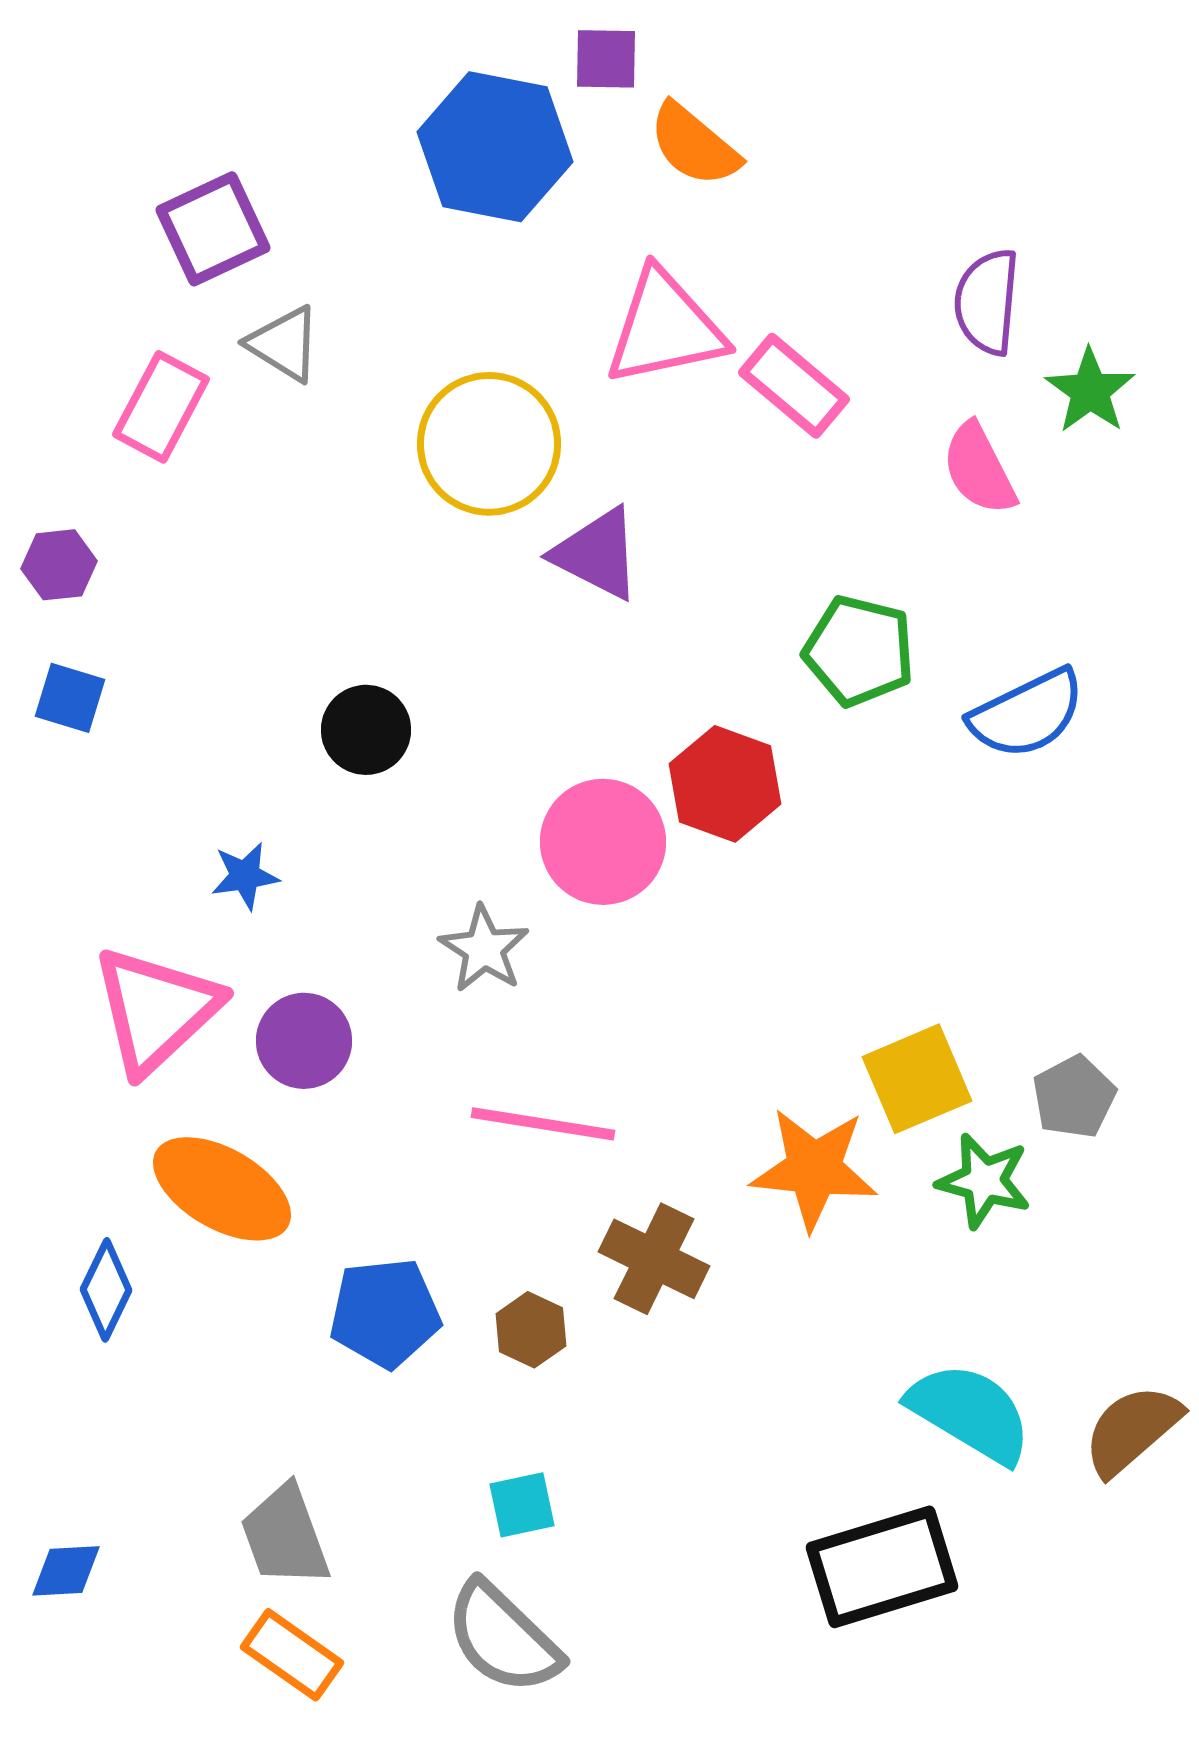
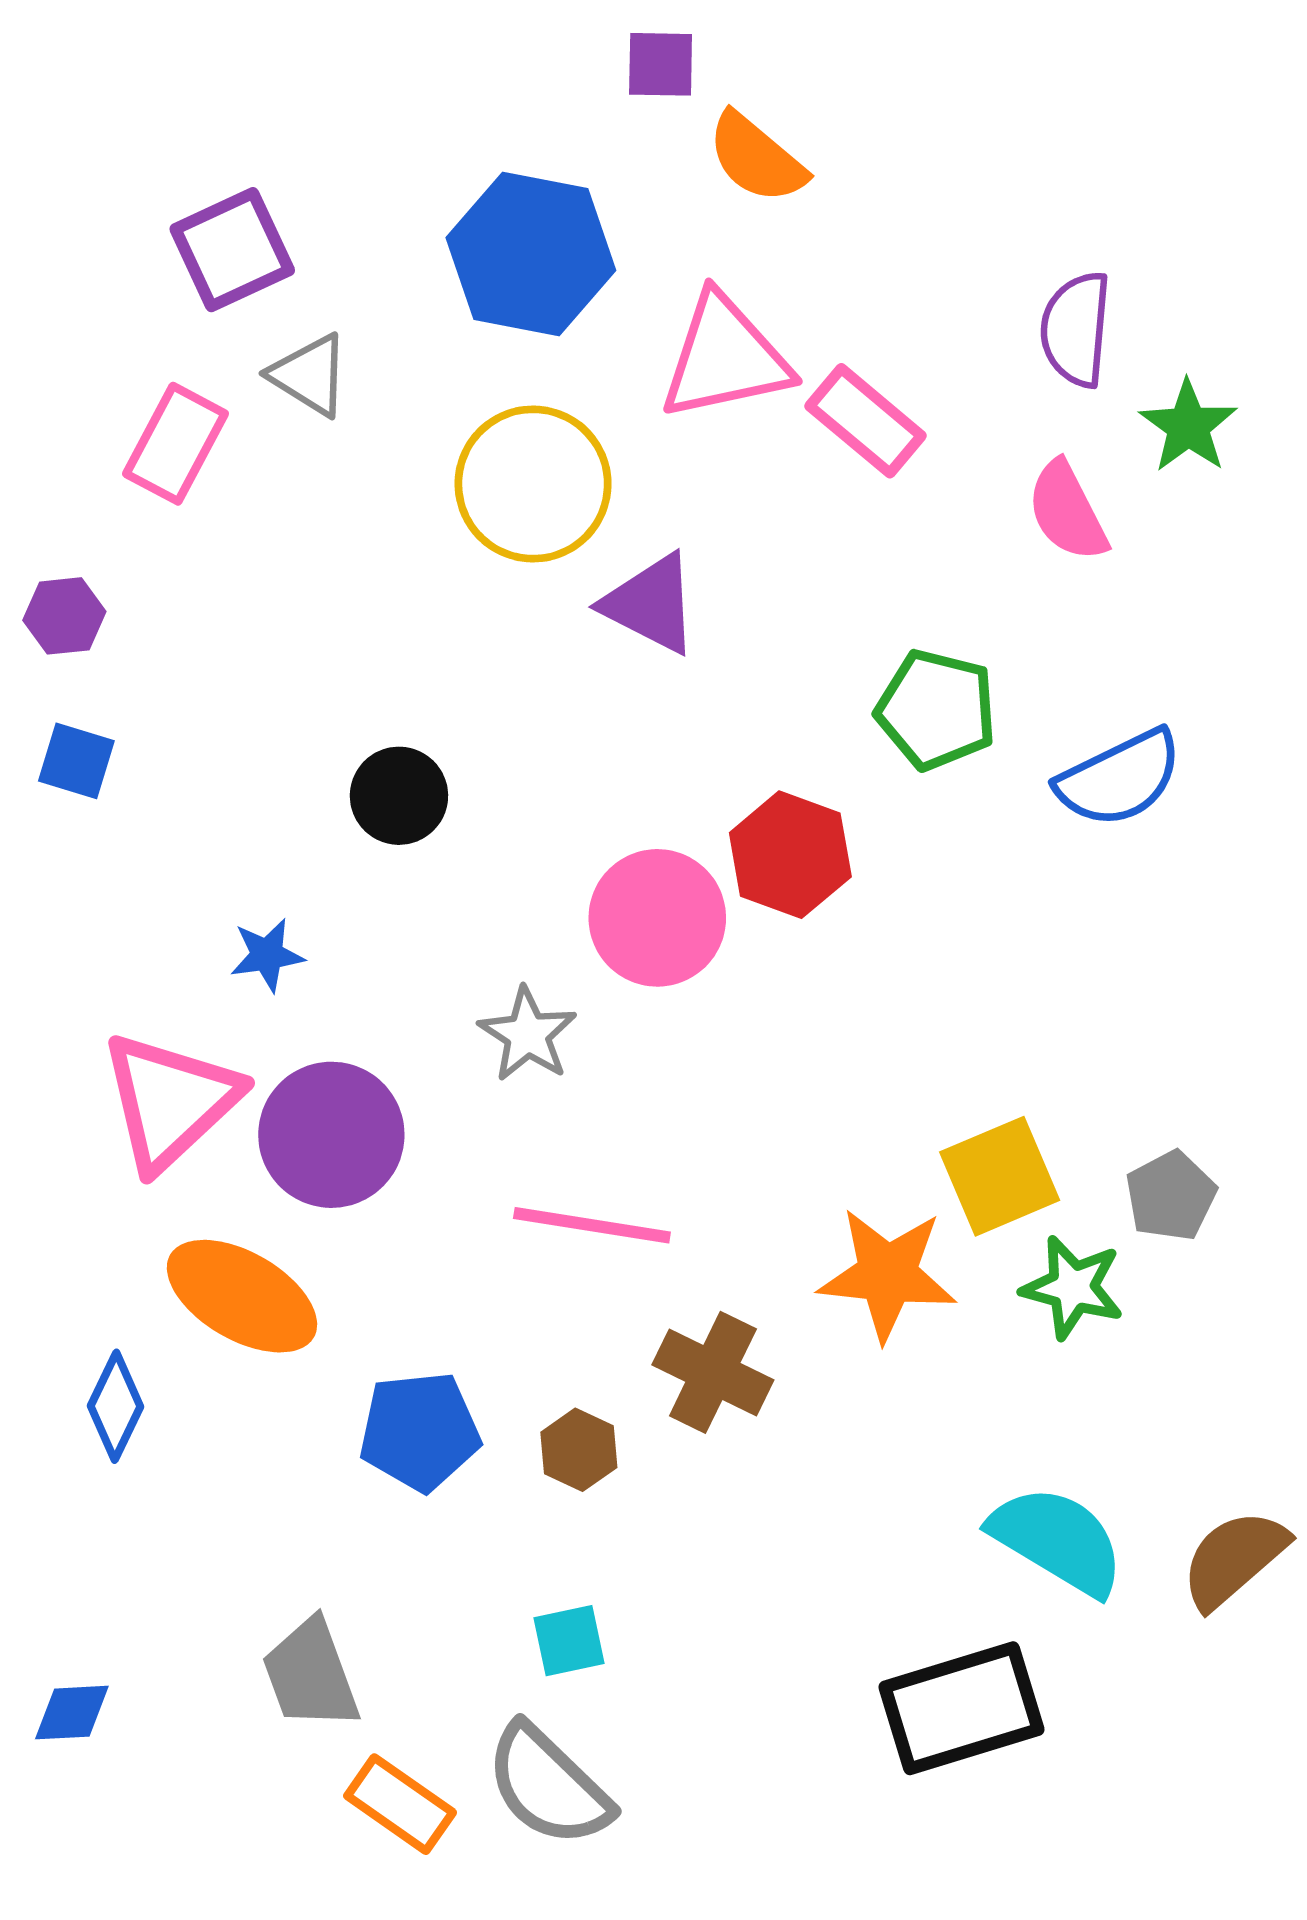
blue hexagon: (495, 147) -> (531, 254), moved
purple circle: (304, 1041) -> (331, 1135), size x1.4
orange rectangle: (292, 1655) -> (400, 1804), moved

